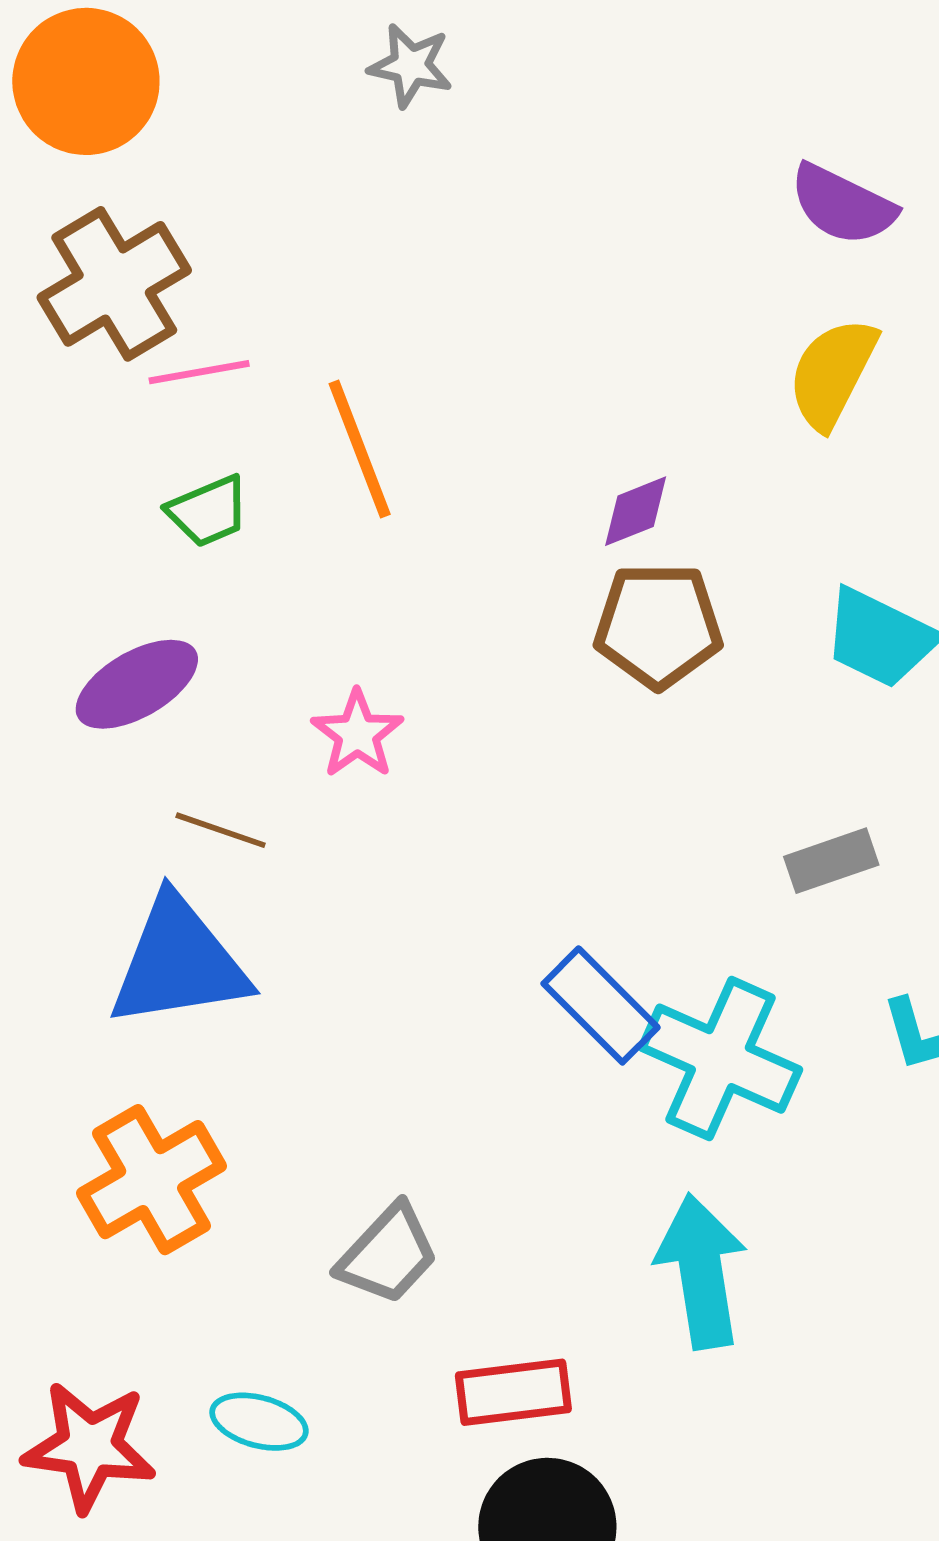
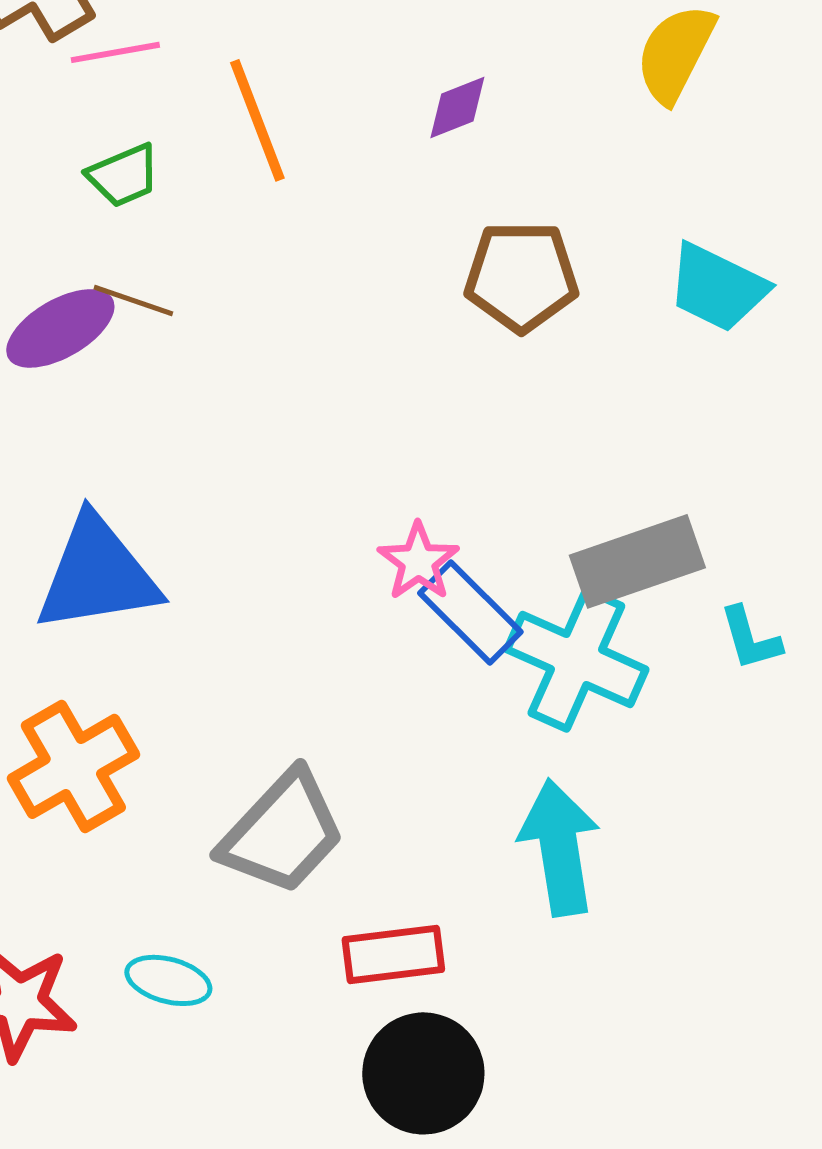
purple diamond: (636, 511) -> (457, 107), moved
pink star: (357, 734) -> (418, 561), moved
brown line: (221, 830) -> (133, 300), moved
gray rectangle: (831, 861) -> (637, 561), moved, size x1.6
gray trapezoid: (388, 1254) -> (282, 832), size x1.4

